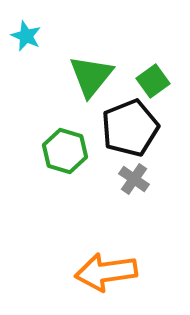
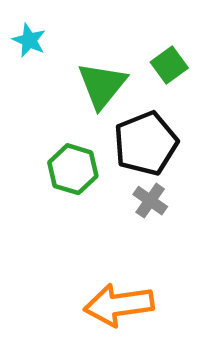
green square: (153, 81) -> (169, 65), moved

